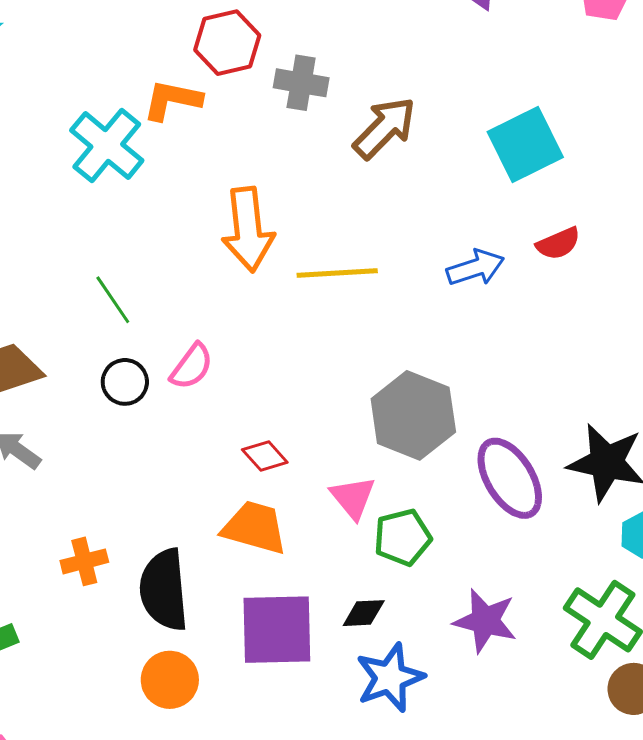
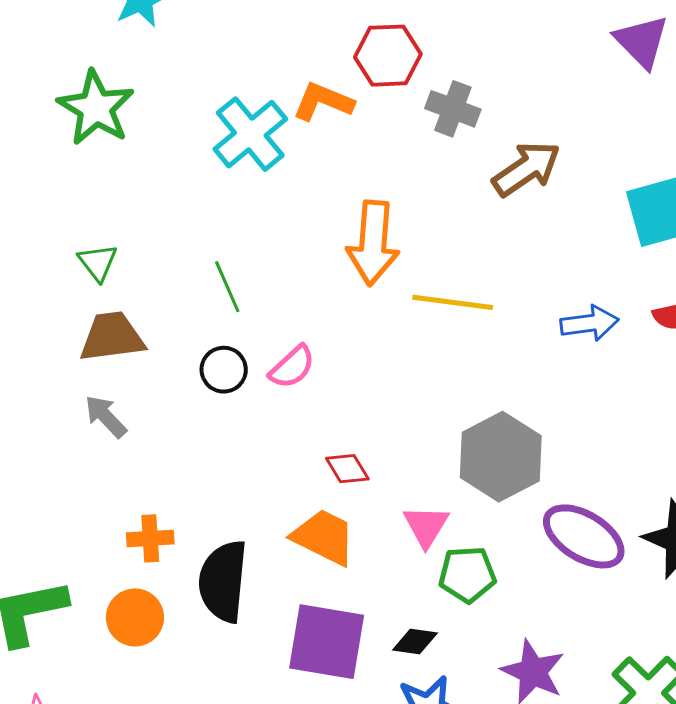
purple ellipse: (510, 478) -> (584, 536), turned -38
orange circle: (170, 680) -> (135, 617), moved

